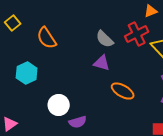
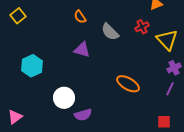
red cross: (137, 34) -> (142, 27), size x0.6
orange semicircle: (47, 38) -> (80, 17), moved, size x0.6
purple triangle: (102, 63) -> (82, 50), moved

